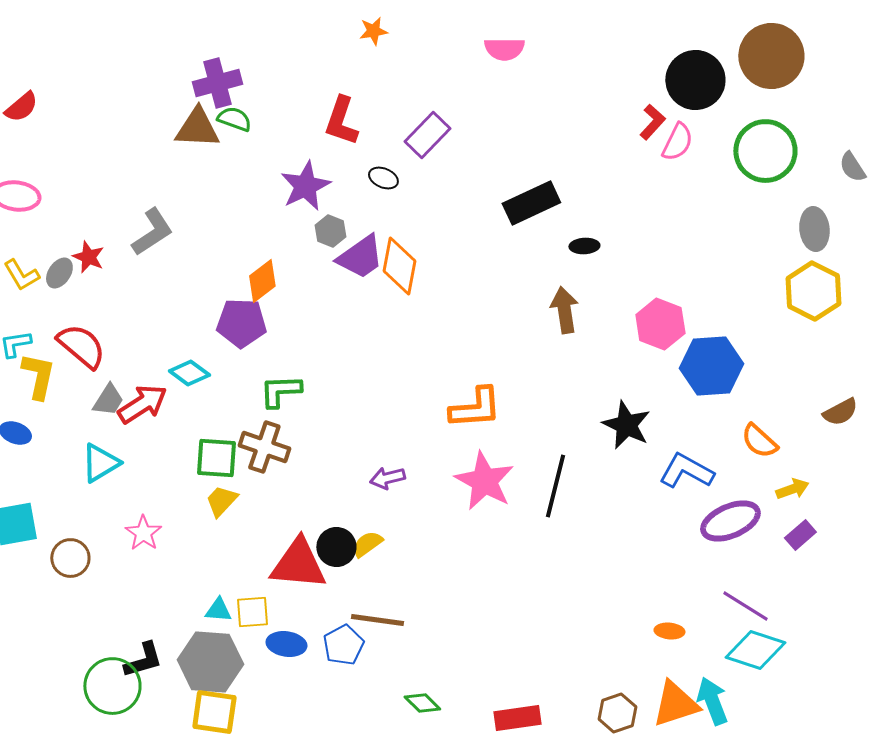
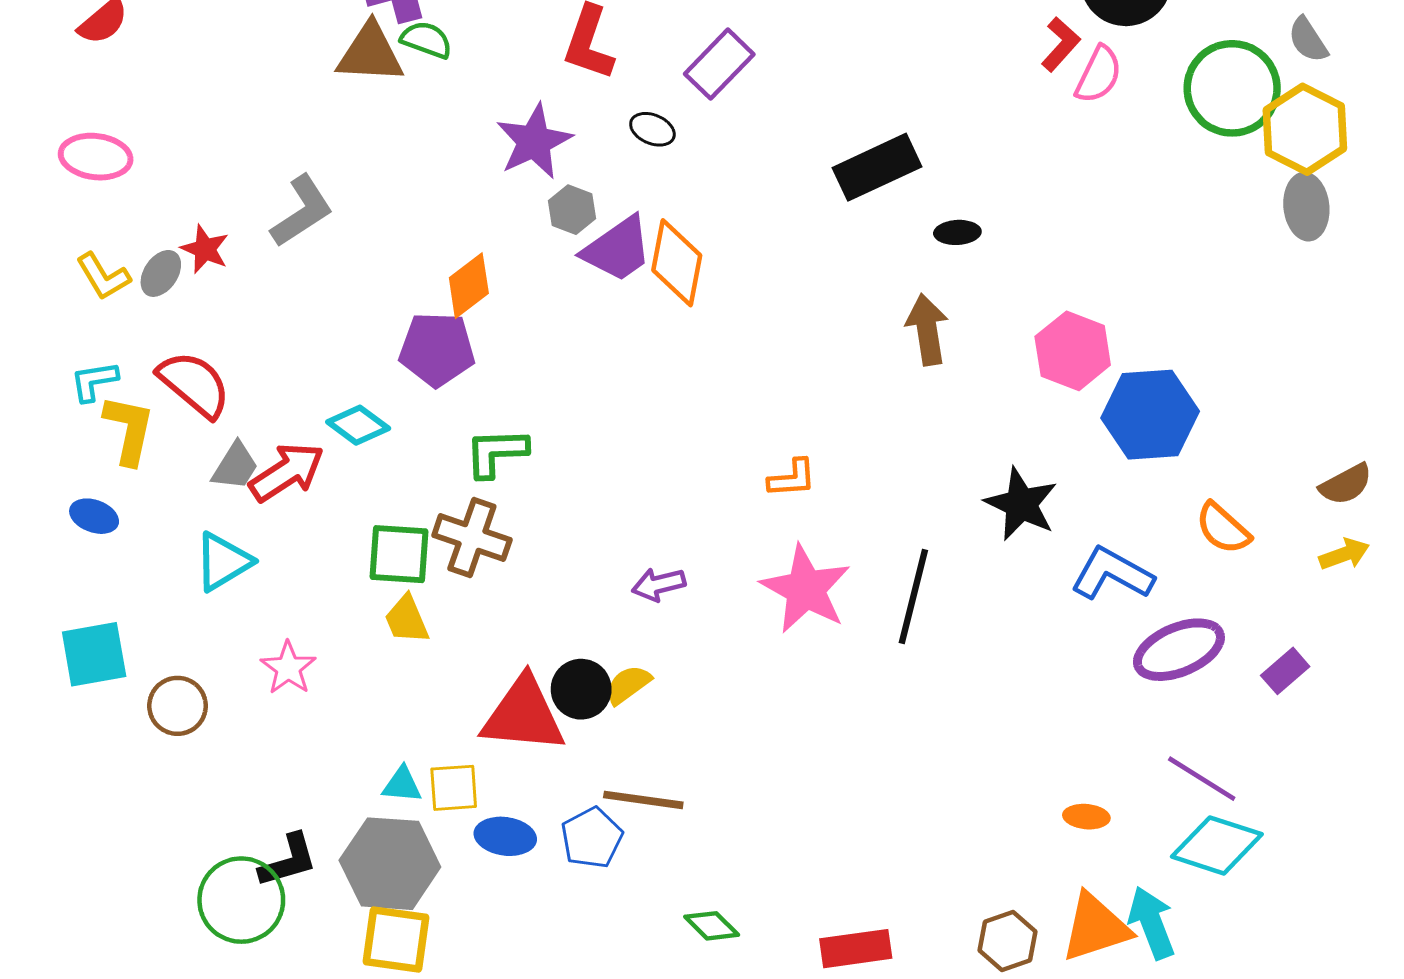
gray semicircle: (852, 167) -> (1308, 40), moved
yellow hexagon: (813, 291) -> (1305, 129), moved
orange L-shape: (475, 408) -> (792, 478), size x0.6
yellow arrow: (792, 489) -> (1344, 554), moved
yellow trapezoid: (221, 501) -> (407, 619), turned -66

